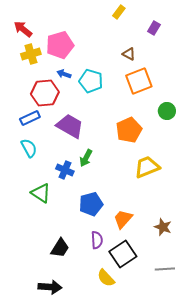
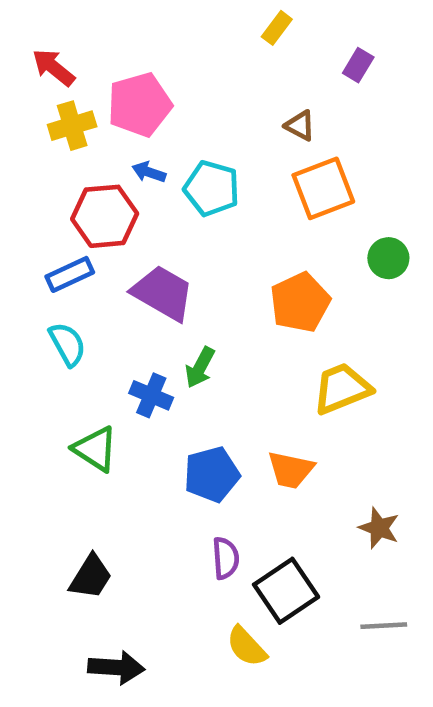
orange trapezoid: (123, 219) -> (291, 470), moved, turned -120
black trapezoid: (60, 248) -> (91, 577), moved

